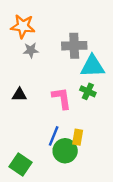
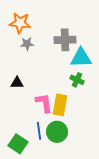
pink L-shape: (62, 98) -> (44, 103), moved
blue line: (54, 136) -> (39, 131), moved, turned -30
yellow rectangle: (78, 137) -> (60, 105), moved, size x1.5

